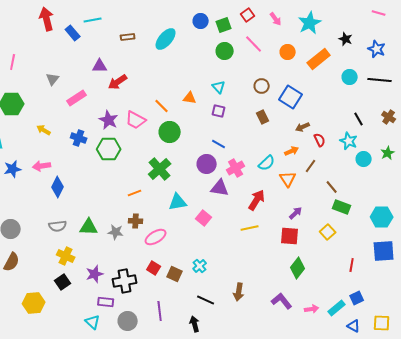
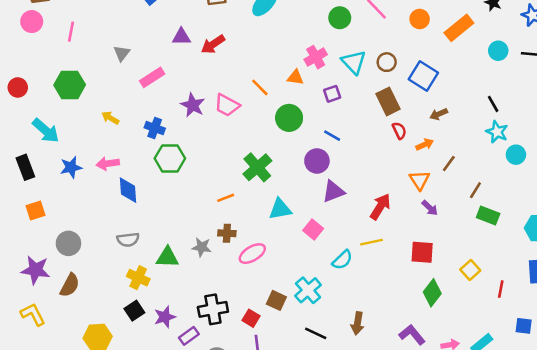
red arrow: (118, 82) -> (213, 44), moved
cyan triangle: (219, 87) -> (354, 62), moved, size x1.5
purple square: (219, 111) -> (332, 94), turned -32
brown rectangle: (263, 117) -> (388, 101), size x1.5
black line: (359, 119) -> (493, 104), moved
green circle: (170, 132) -> (289, 118), moved
red semicircle: (320, 140) -> (399, 131), moved
green hexagon: (109, 149) -> (170, 158), moved
cyan semicircle: (267, 163) -> (342, 260), moved
pink cross: (236, 168) -> (316, 57), moved
blue diamond: (58, 187) -> (128, 190), turned -30
brown line: (332, 187) -> (475, 190), turned 72
purple triangle: (220, 188) -> (333, 191), turned -30
purple arrow: (296, 213) -> (430, 208), moved, turned 88
green triangle: (89, 227) -> (167, 257), moved
yellow square: (328, 232) -> (470, 270), moved
cyan cross: (200, 266) -> (308, 290), size x1.5
red square: (154, 268) -> (251, 318), moved
purple star: (95, 274) -> (165, 317), moved
blue square: (357, 298) -> (524, 326), moved, turned 32
purple rectangle: (106, 302) -> (189, 336), turned -42

